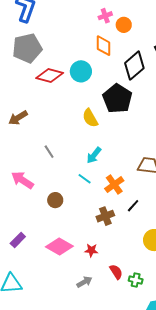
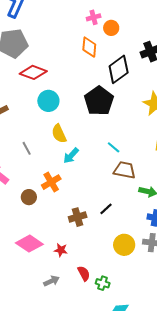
cyan circle: (81, 71) -> (48, 101), moved
yellow semicircle: (90, 118) -> (59, 134), moved
cyan line: (85, 179) -> (114, 147), moved
orange cross: (114, 185) -> (51, 182), moved

